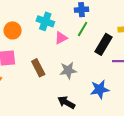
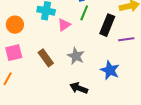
gray star: (68, 70) -> (76, 56), turned -30
blue star: (100, 89) -> (110, 70), turned -30

